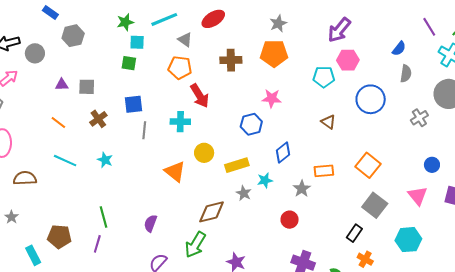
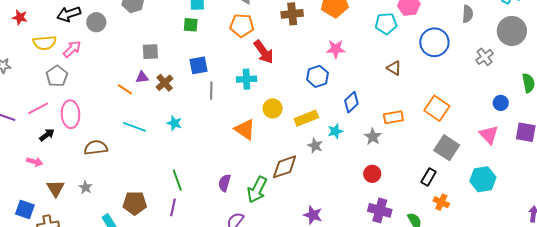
purple triangle: (62, 85) -> (142, 77), moved
red circle: (290, 220) -> (372, 174), moved
green arrow: (195, 245) -> (257, 190), moved

